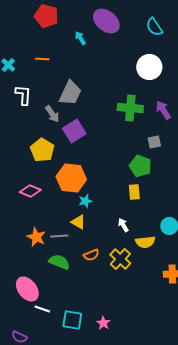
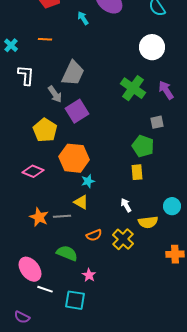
green cross: (130, 108) -> (133, 88), turned 30
green semicircle: (59, 262) -> (67, 253), moved
pink star: (103, 323) -> (89, 275), moved

